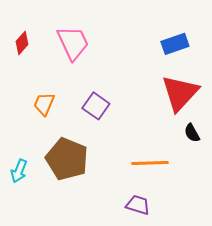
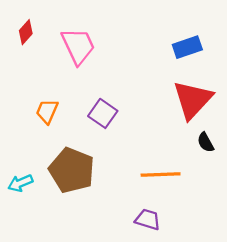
red diamond: (22, 43) -> (26, 32), moved
cyan arrow: (19, 171) -> (20, 183), turned 45

